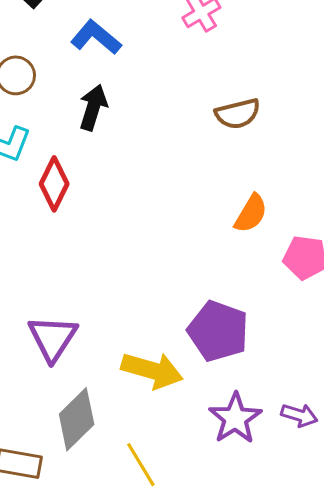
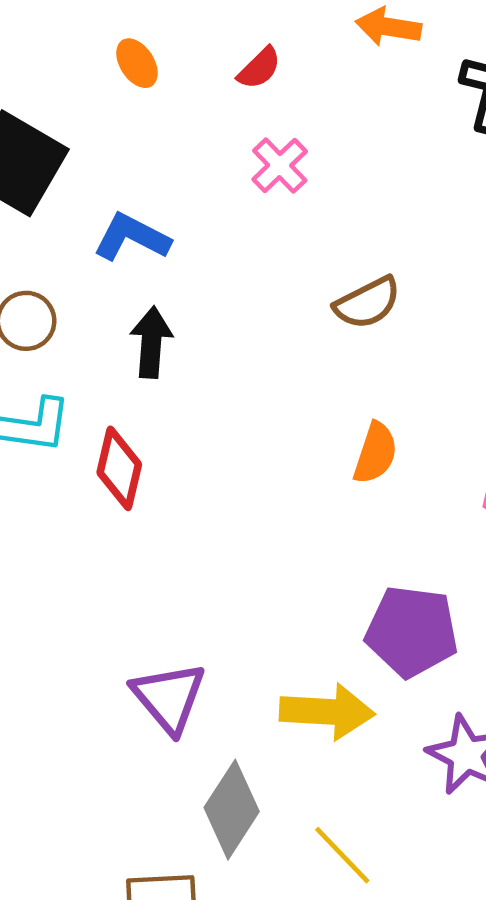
orange semicircle: (251, 214) -> (375, 453), moved

